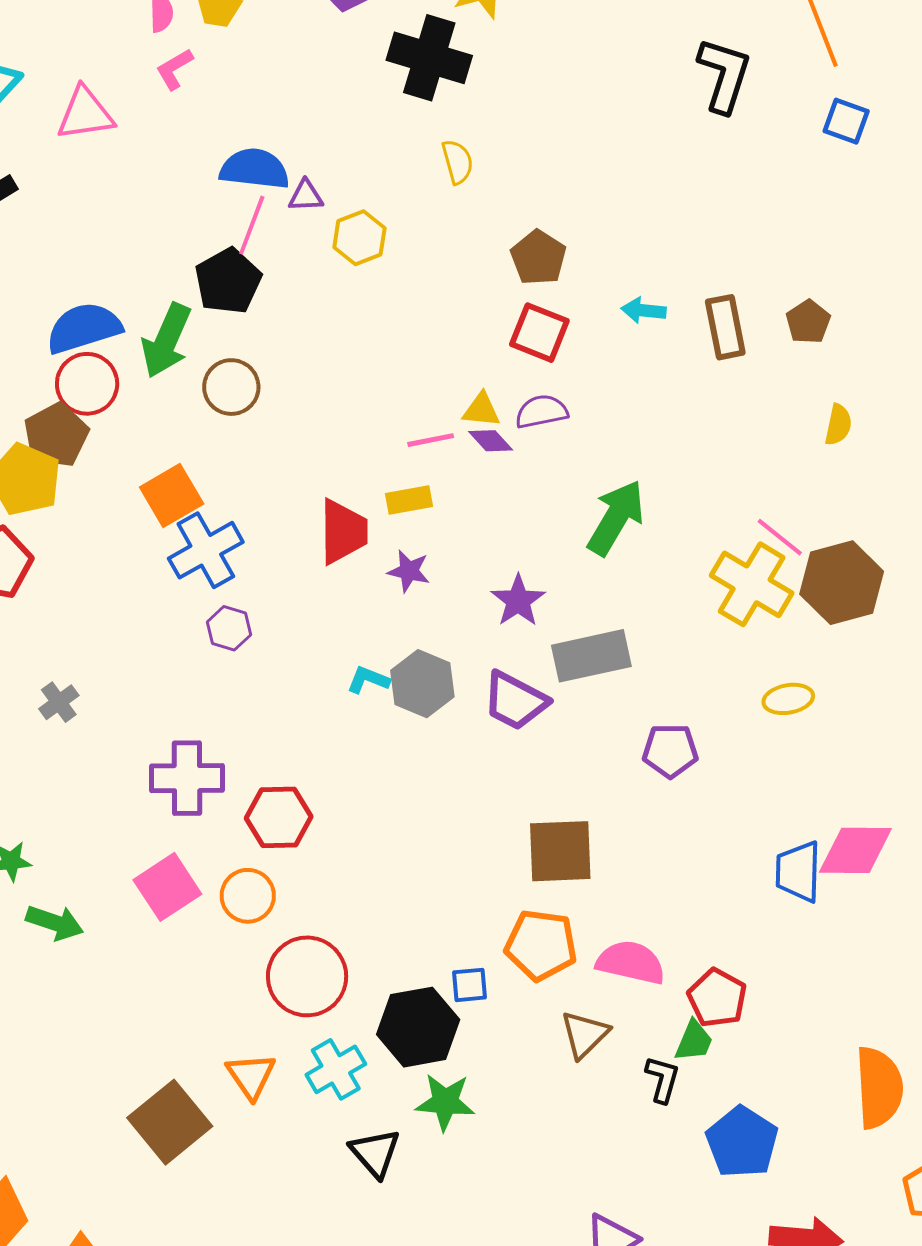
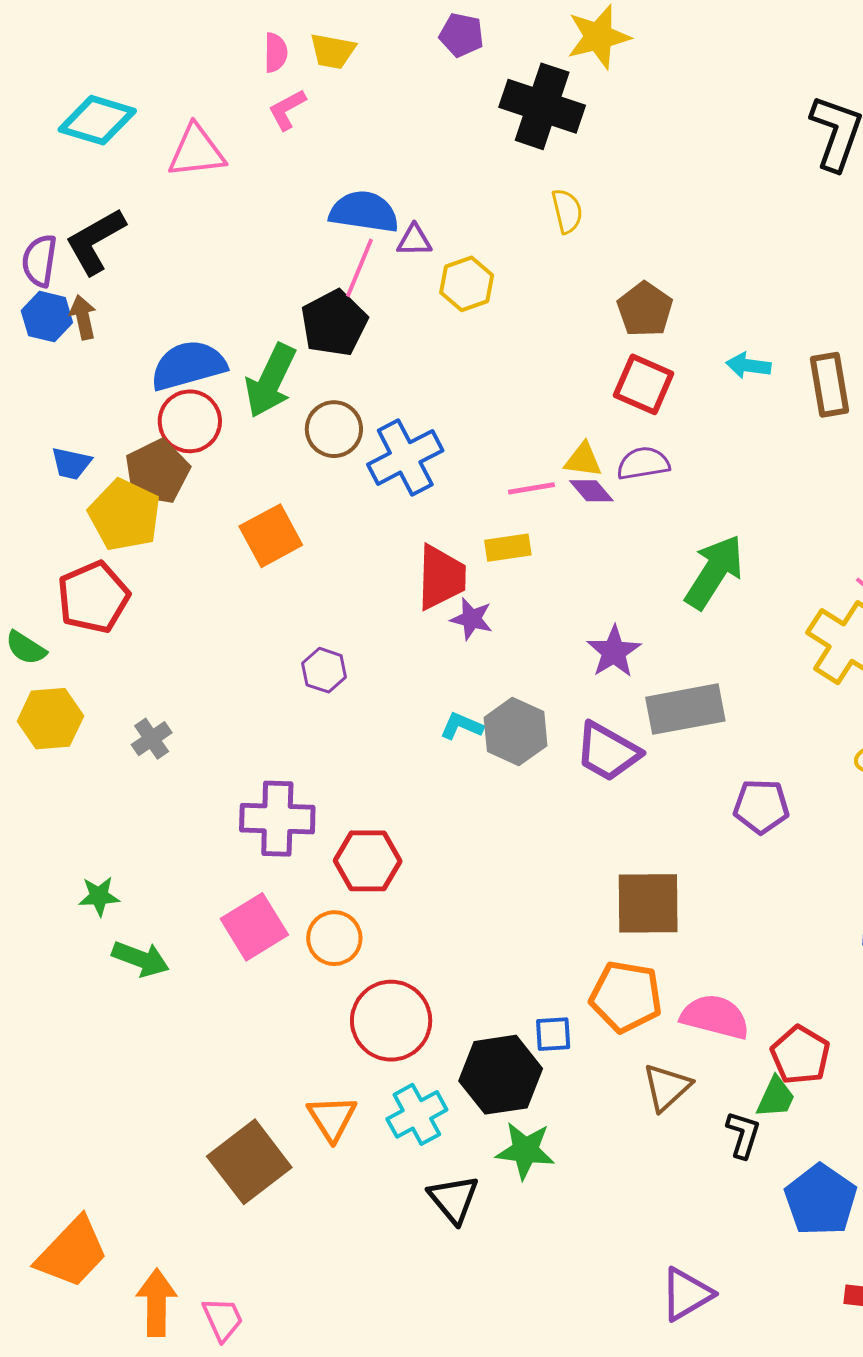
blue cross: (206, 550) -> (405, 457), moved
purple star: (409, 571) -> (472, 619), moved

